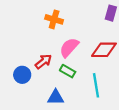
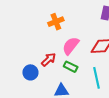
orange cross: (54, 19) -> (56, 22), turned -35

